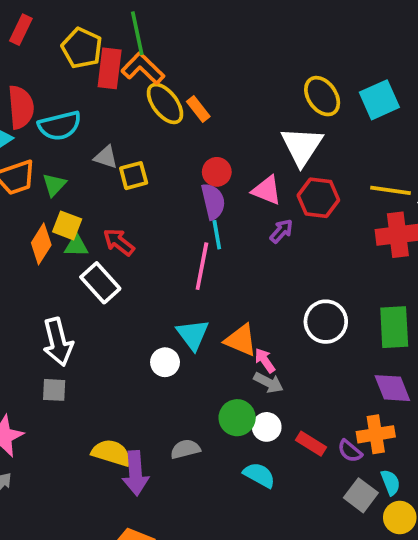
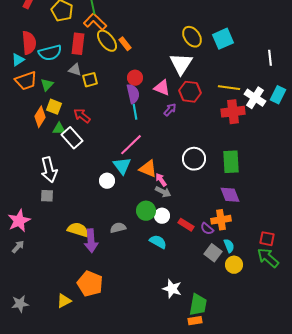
red rectangle: (110, 68) -> (78, 44), moved
green triangle: (76, 246) -> (59, 129), moved
pink line: (202, 266) -> (131, 145), moved, turned 35

